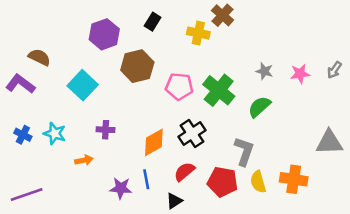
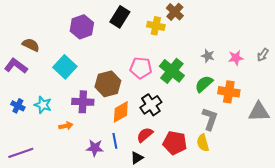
black rectangle: (153, 22) -> (120, 17), size x1.5
brown hexagon: (137, 66) -> (108, 84), moved
purple cross: (106, 130) -> (83, 102), size x1.5
gray L-shape: (244, 151) -> (210, 119), moved
orange cross: (294, 179) -> (229, 92), moved

